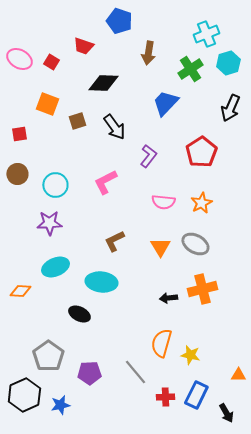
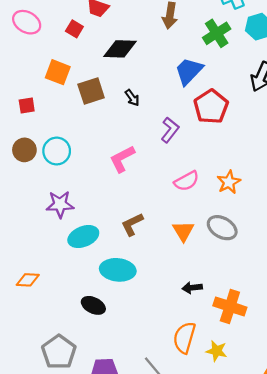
red square: (51, 62) -> (74, 29), moved
brown square: (77, 121) -> (91, 91), size x1.4
black arrow: (114, 127) -> (132, 98), size x0.6
red pentagon: (201, 152) -> (211, 107), moved
cyan circle: (55, 185) -> (57, 151), moved
pink semicircle: (163, 202) -> (187, 181), turned -35
cyan ellipse: (55, 267) -> (83, 237), moved
orange cross: (202, 289) -> (230, 307), moved, turned 32

